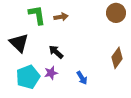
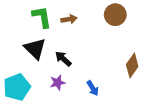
brown circle: (116, 13) -> (115, 15), moved
black triangle: (19, 43) -> (35, 49), moved
cyan pentagon: (28, 77) -> (17, 87), moved

